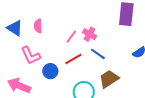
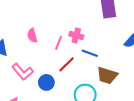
pink semicircle: (38, 26) -> (32, 36), moved
brown trapezoid: (109, 79) -> (107, 75), turned -115

